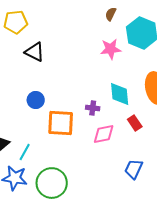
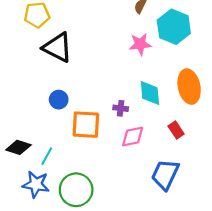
black triangle: (35, 52) -> (58, 47), size x1.4
red rectangle: (135, 123) -> (176, 130), moved
blue trapezoid: (134, 169) -> (165, 175), size x1.4

